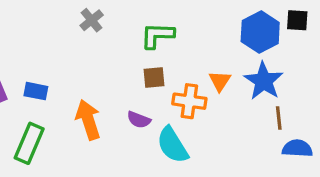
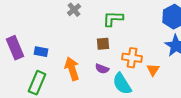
brown square: (154, 78) -> (103, 44), moved
orange triangle: (220, 81) -> (153, 70), moved

